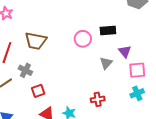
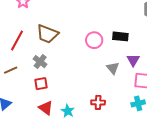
gray triangle: (106, 63) -> (113, 68), turned -32
gray cross: (25, 70) -> (40, 62), moved

